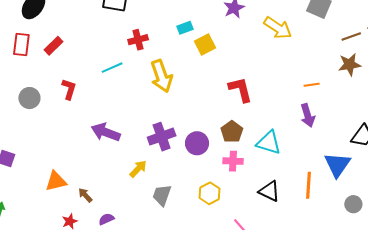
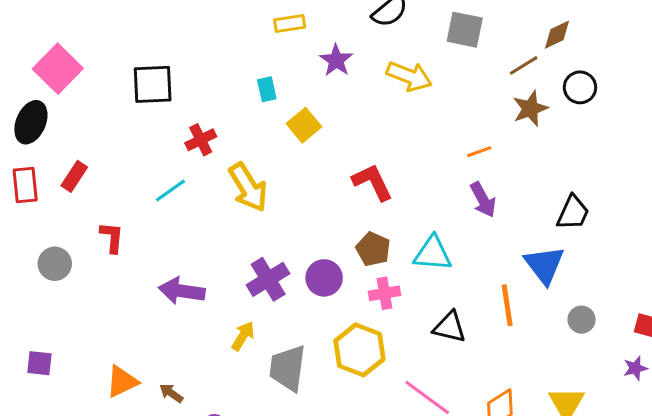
cyan rectangle: (185, 28) -> (267, 89), moved, turned -70
yellow hexagon: (210, 193) -> (359, 350), size x1.5
gray trapezoid: (162, 195) -> (288, 368), size x1.4

